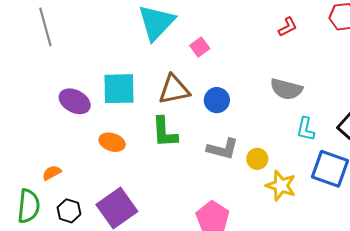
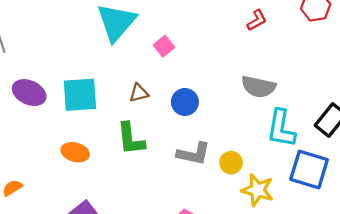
brown triangle: (174, 90) -> (139, 93), size x0.6
purple ellipse: (75, 101) -> (29, 93), moved
cyan L-shape: (306, 129) -> (281, 128), size x1.5

